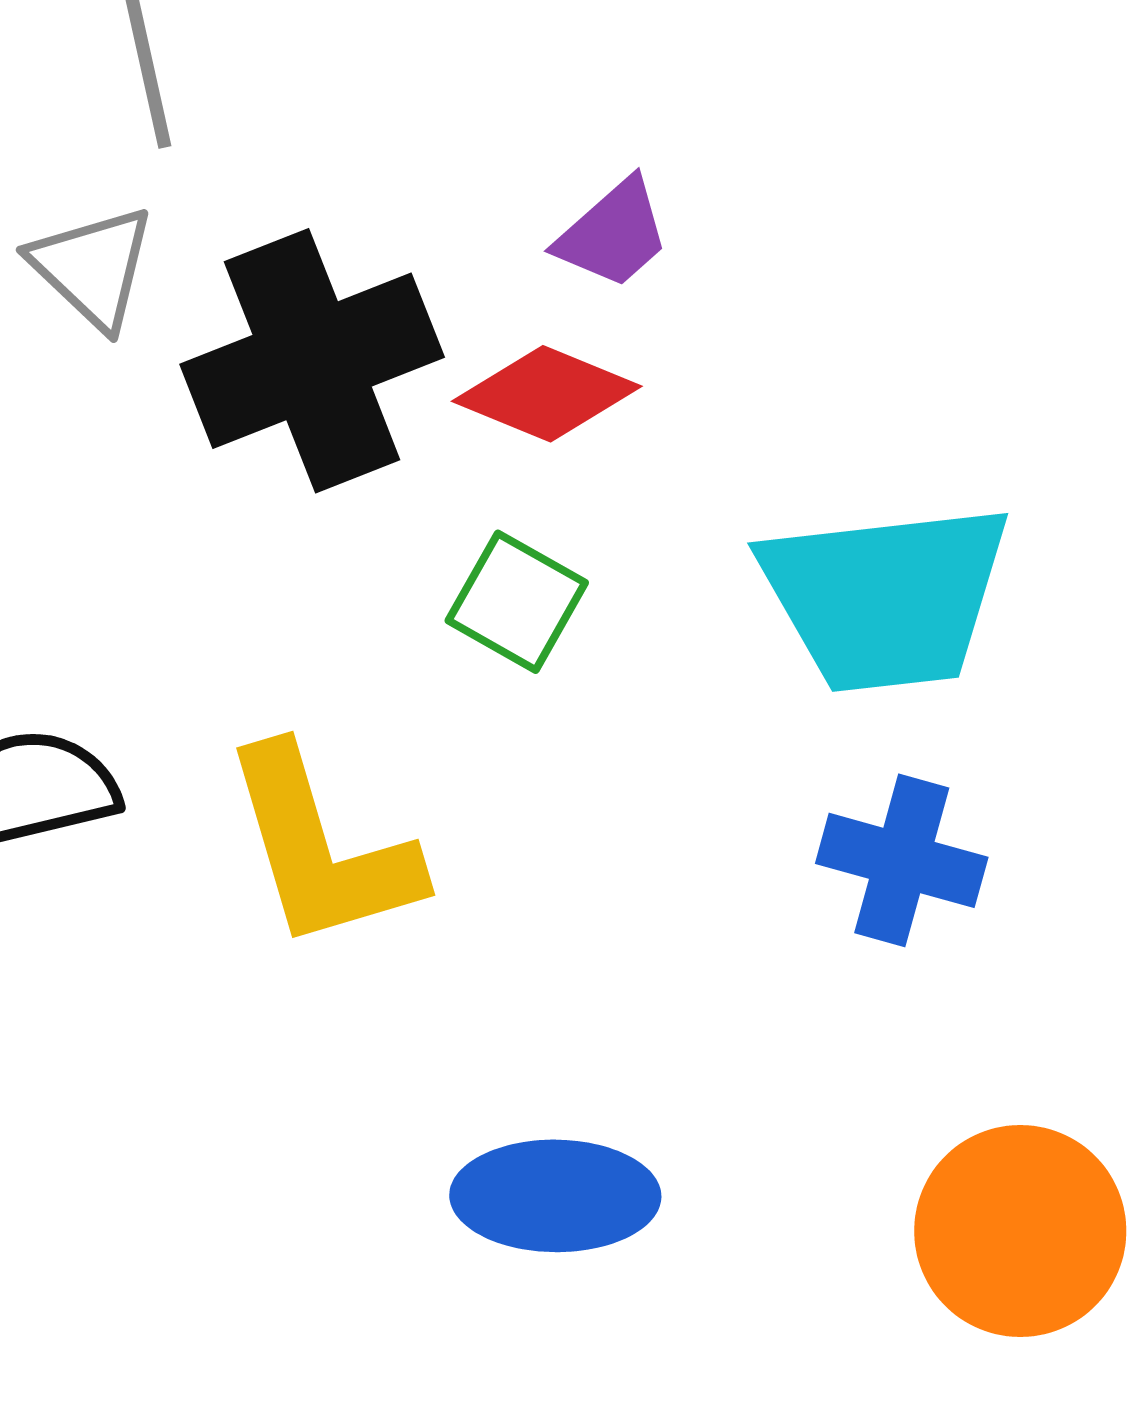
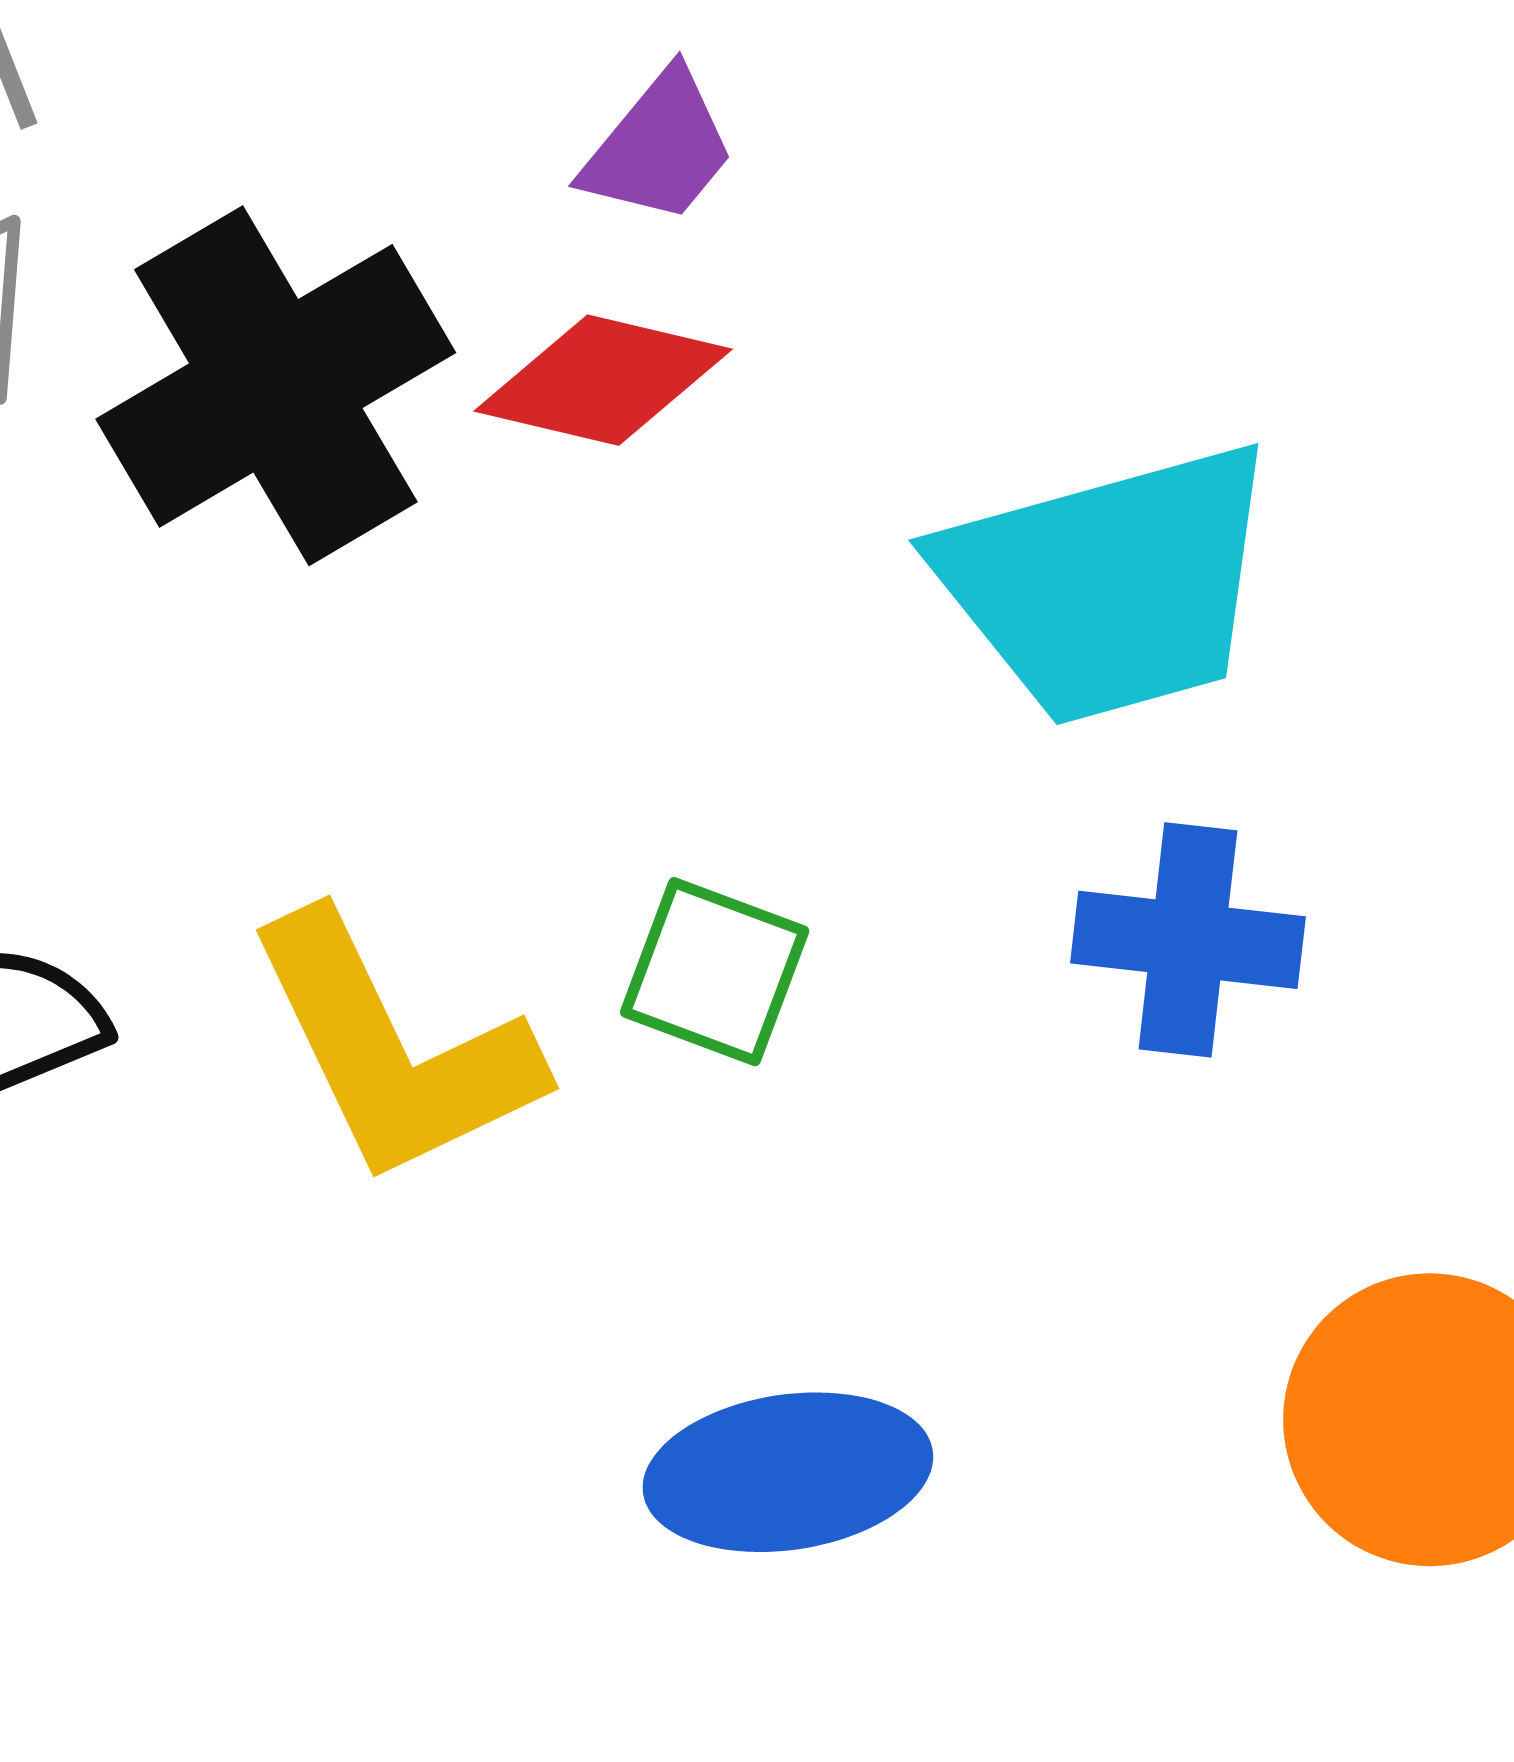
green square: (517, 602) -> (715, 972), moved

